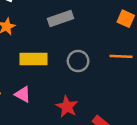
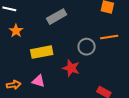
gray circle: (78, 61) -> (87, 47), moved
red star: (67, 107) -> (71, 68), moved

